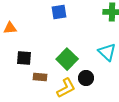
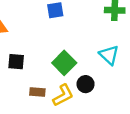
brown rectangle: (40, 77) -> (37, 92), moved

